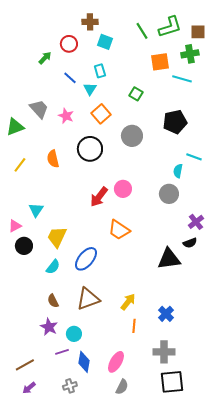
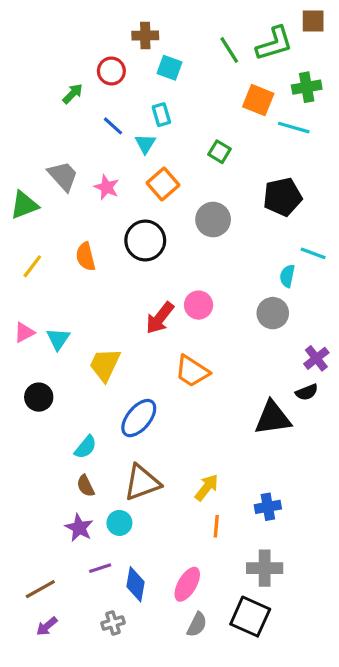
brown square: (198, 32) -> (313, 21), moved
orange square: (160, 62) -> (258, 100), turned 30
pink triangle: (15, 226) -> (24, 332), moved
yellow trapezoid: (57, 237) -> (105, 365), moved
cyan semicircle: (53, 267) -> (86, 447), moved
blue cross: (166, 314) -> (268, 507), turned 35
cyan circle: (74, 334) -> (119, 523), moved
black square: (172, 382) -> (250, 617), moved, turned 30

